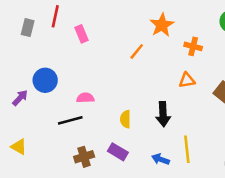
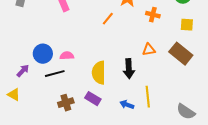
blue circle: (45, 80) -> (43, 54), moved
orange triangle: (187, 80) -> (149, 50), moved
purple arrow: (20, 98) -> (23, 71), moved
yellow semicircle: (125, 119) -> (99, 73), size x1.6

